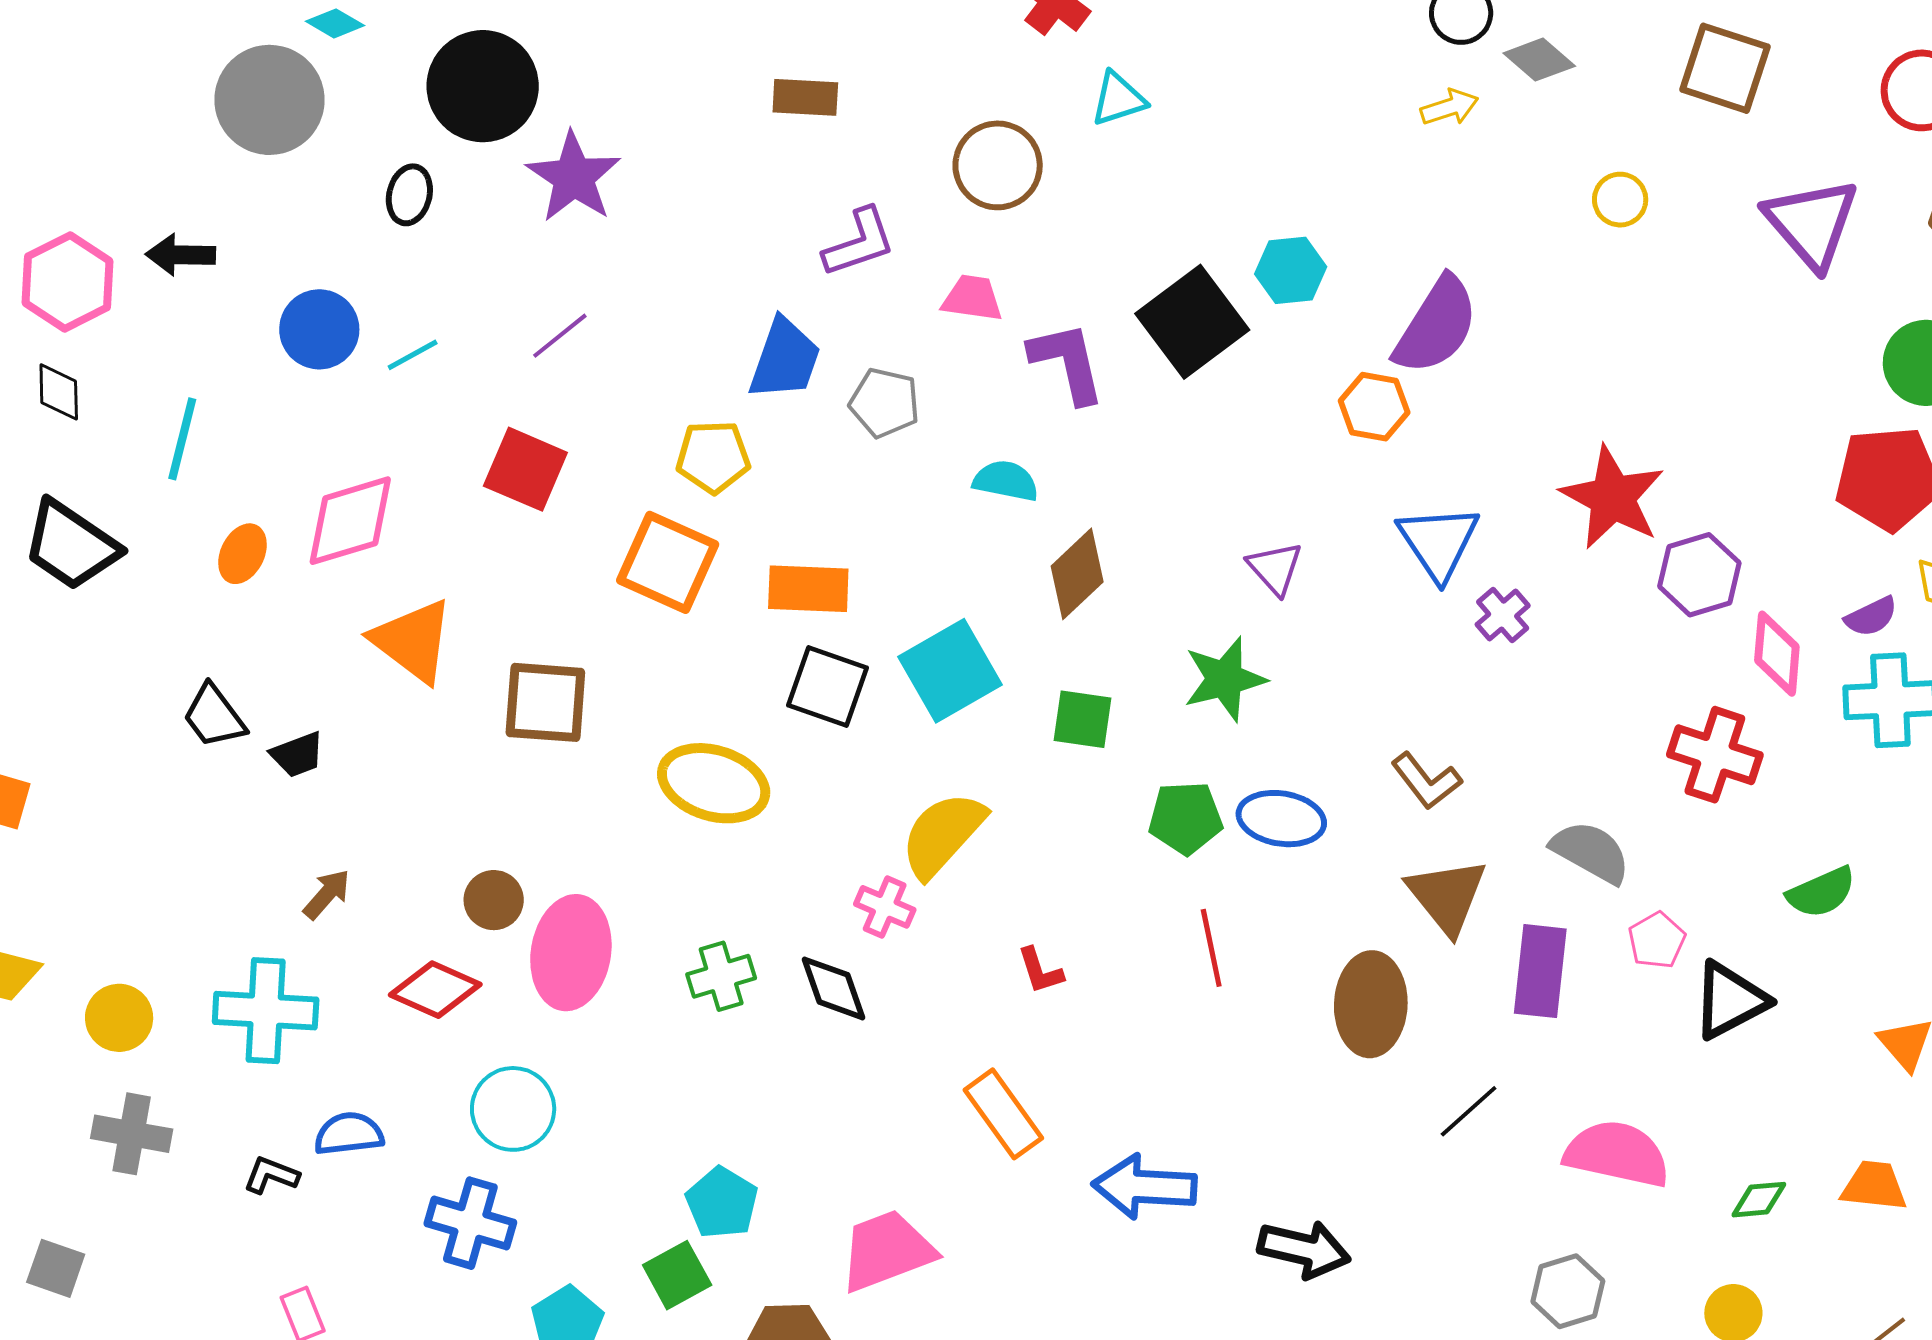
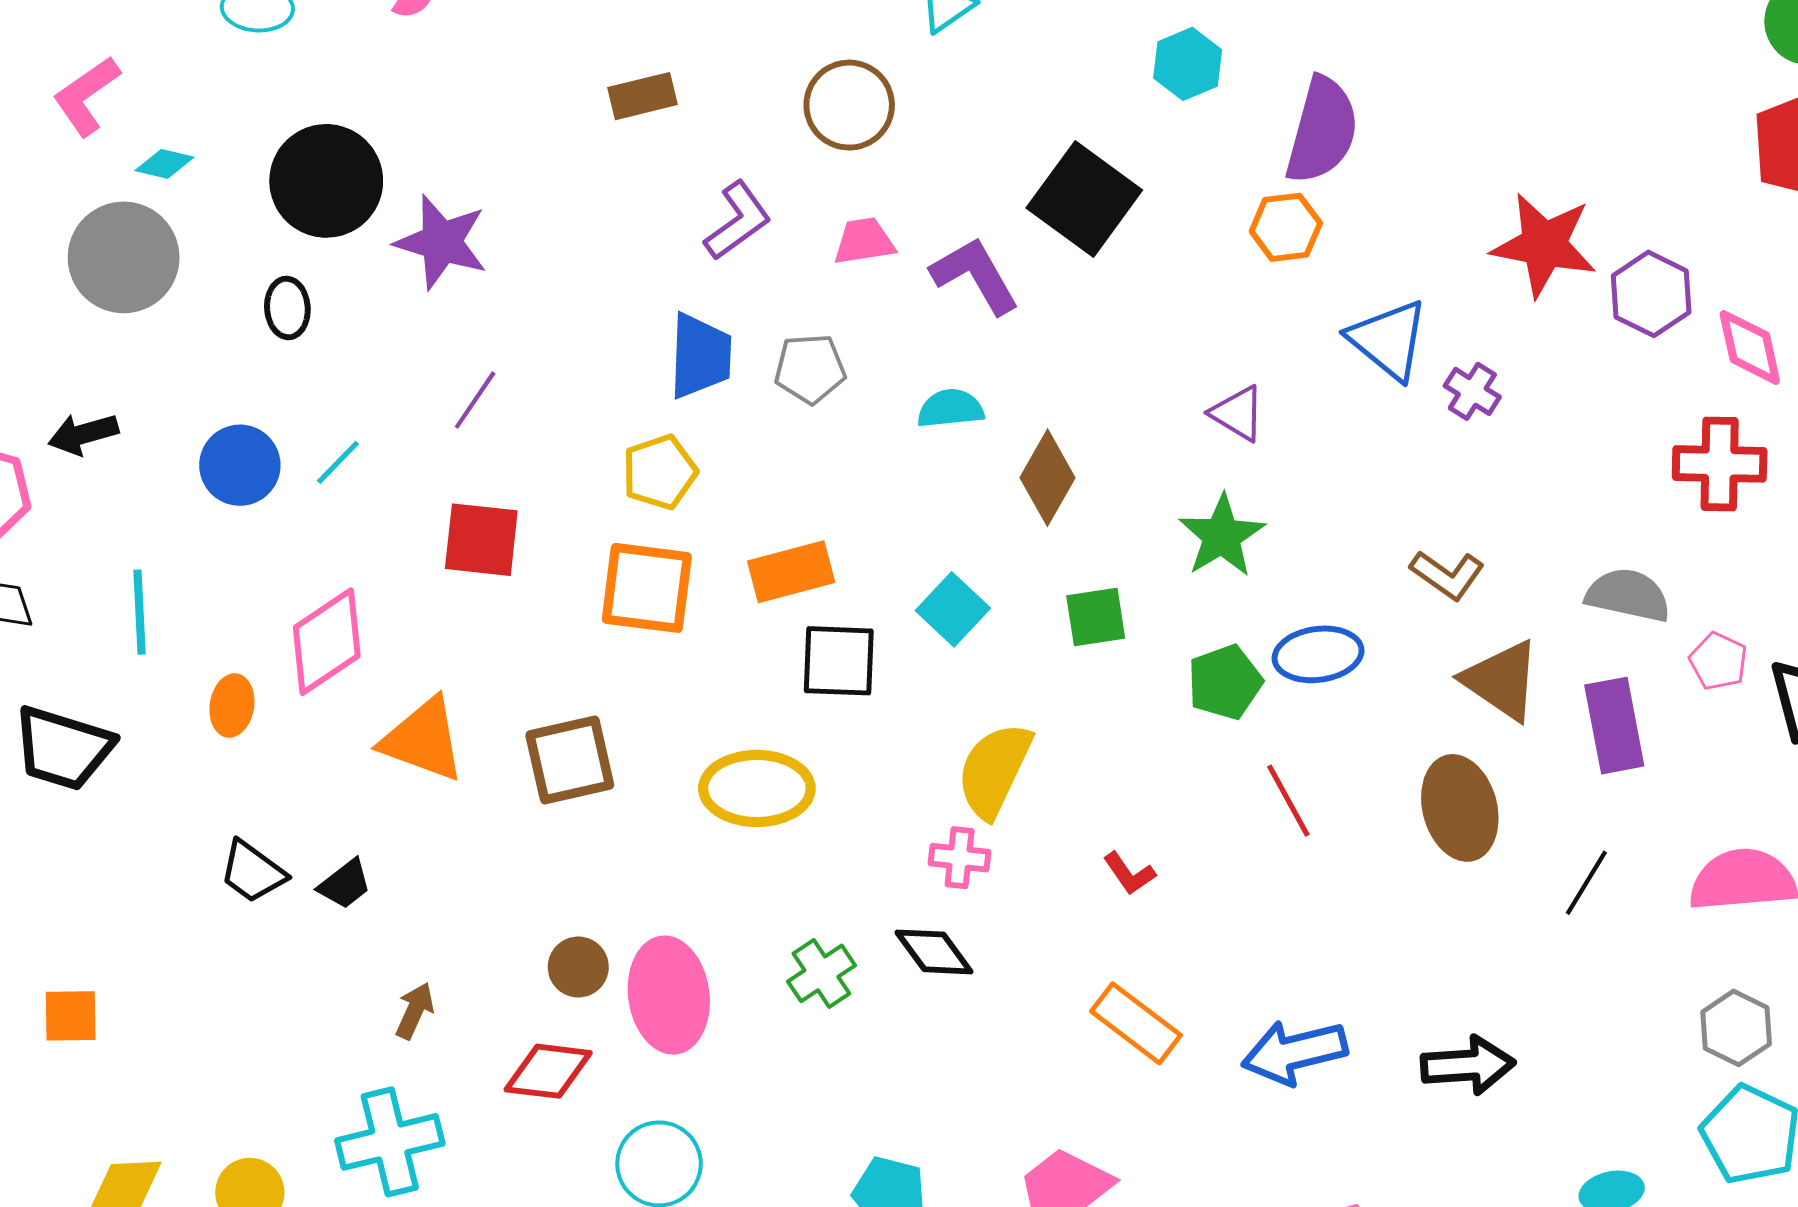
cyan hexagon: (1291, 270) -> (1188, 64), moved
cyan square: (950, 671) -> (953, 609), size x0.7

